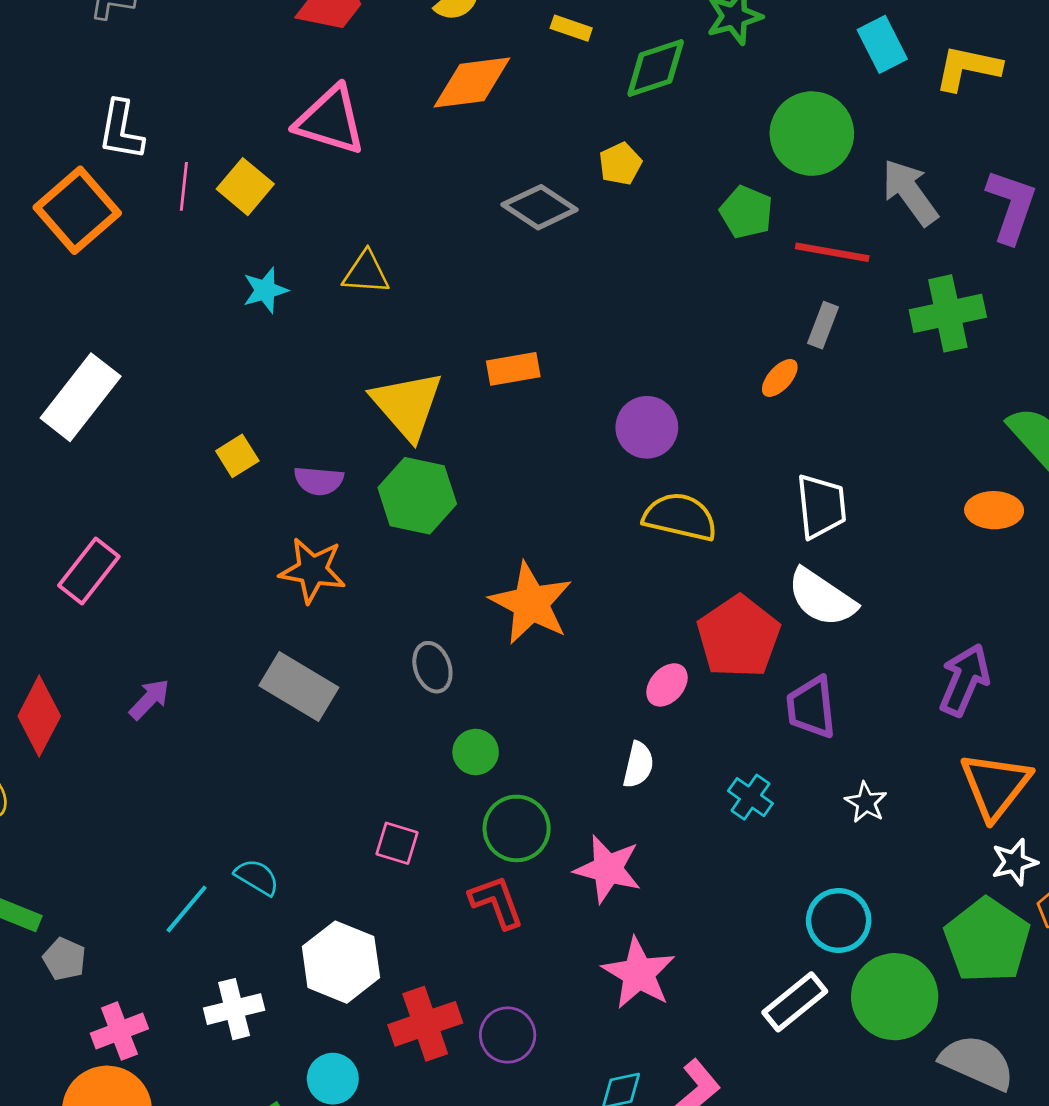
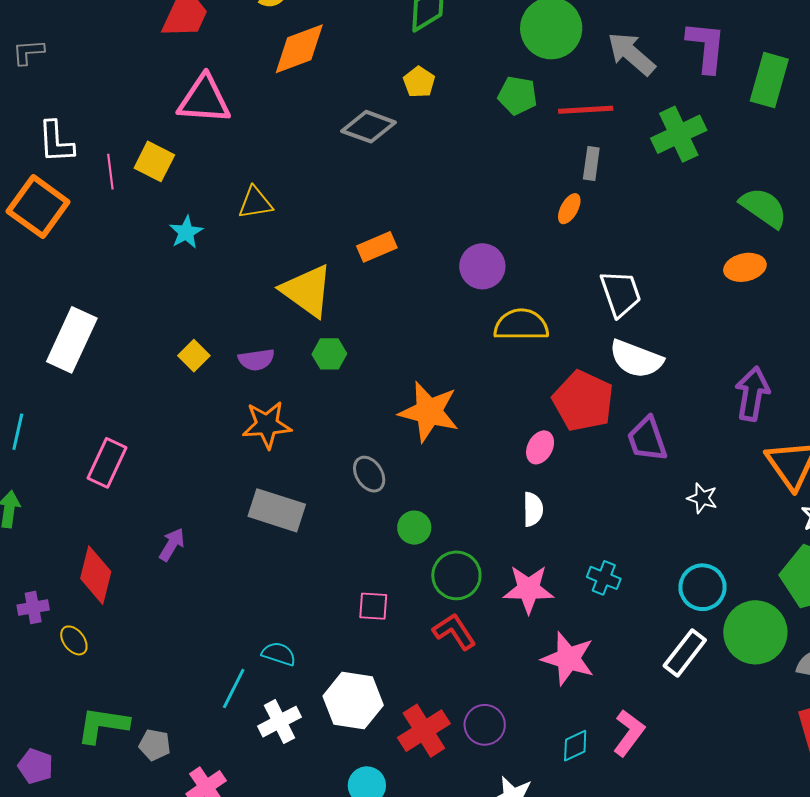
green hexagon: (417, 496) -> (329, 354), size x0.6
cyan cross: (750, 797) -> (604, 578), moved
white cross: (234, 1009) -> (280, 722), moved

